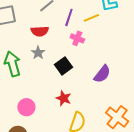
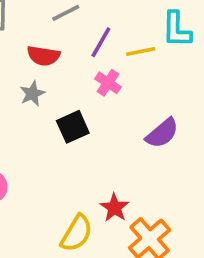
purple semicircle: (102, 74) -> (162, 133), moved
red star: (64, 98) -> (114, 208), moved

